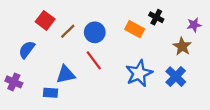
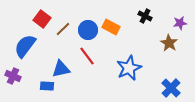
orange rectangle: (135, 29) -> (111, 27), moved
blue semicircle: (27, 50) -> (25, 46), size x1.4
blue cross: (176, 77) -> (171, 88), moved

